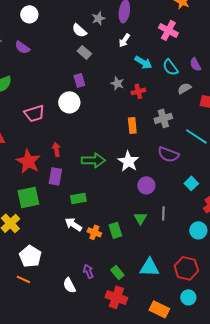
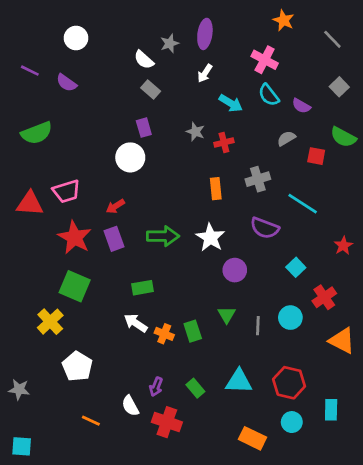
purple semicircle: (195, 64) -> (301, 106), turned -32
cyan semicircle: (170, 67) -> (269, 95), moved
pink trapezoid: (34, 113) -> (66, 191), moved
red arrow: (56, 149) -> (115, 206), moved, turned -112
purple rectangle: (55, 176) -> (114, 239), moved, turned -30
green square: (28, 197) -> (75, 286), turned 35
gray line: (163, 213) -> (258, 326), moved
cyan circle: (198, 230) -> (290, 318), moved
purple arrow: (88, 271) -> (156, 387), turned -136
orange line: (23, 279) -> (91, 421), moved
red cross: (116, 297) -> (167, 422), moved

